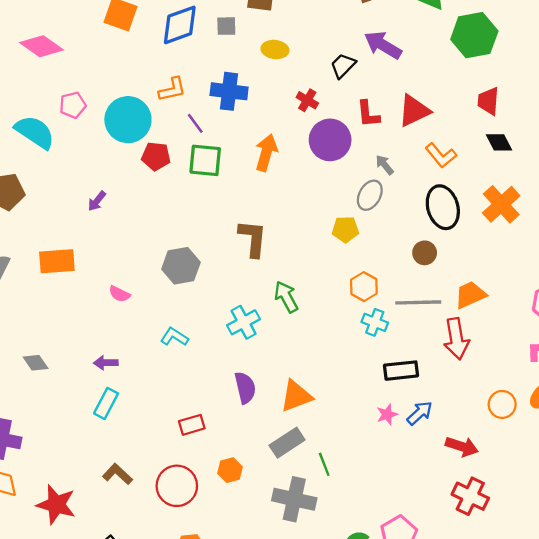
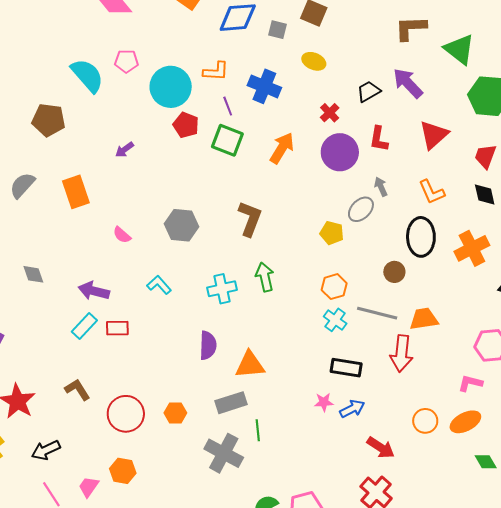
red triangle: (414, 111) -> (434, 135), moved, turned -32
orange rectangle: (57, 261) -> (76, 192), turned 60
purple arrow: (106, 363) -> (94, 291), size x1.4
red rectangle: (192, 425) -> (117, 328), moved

